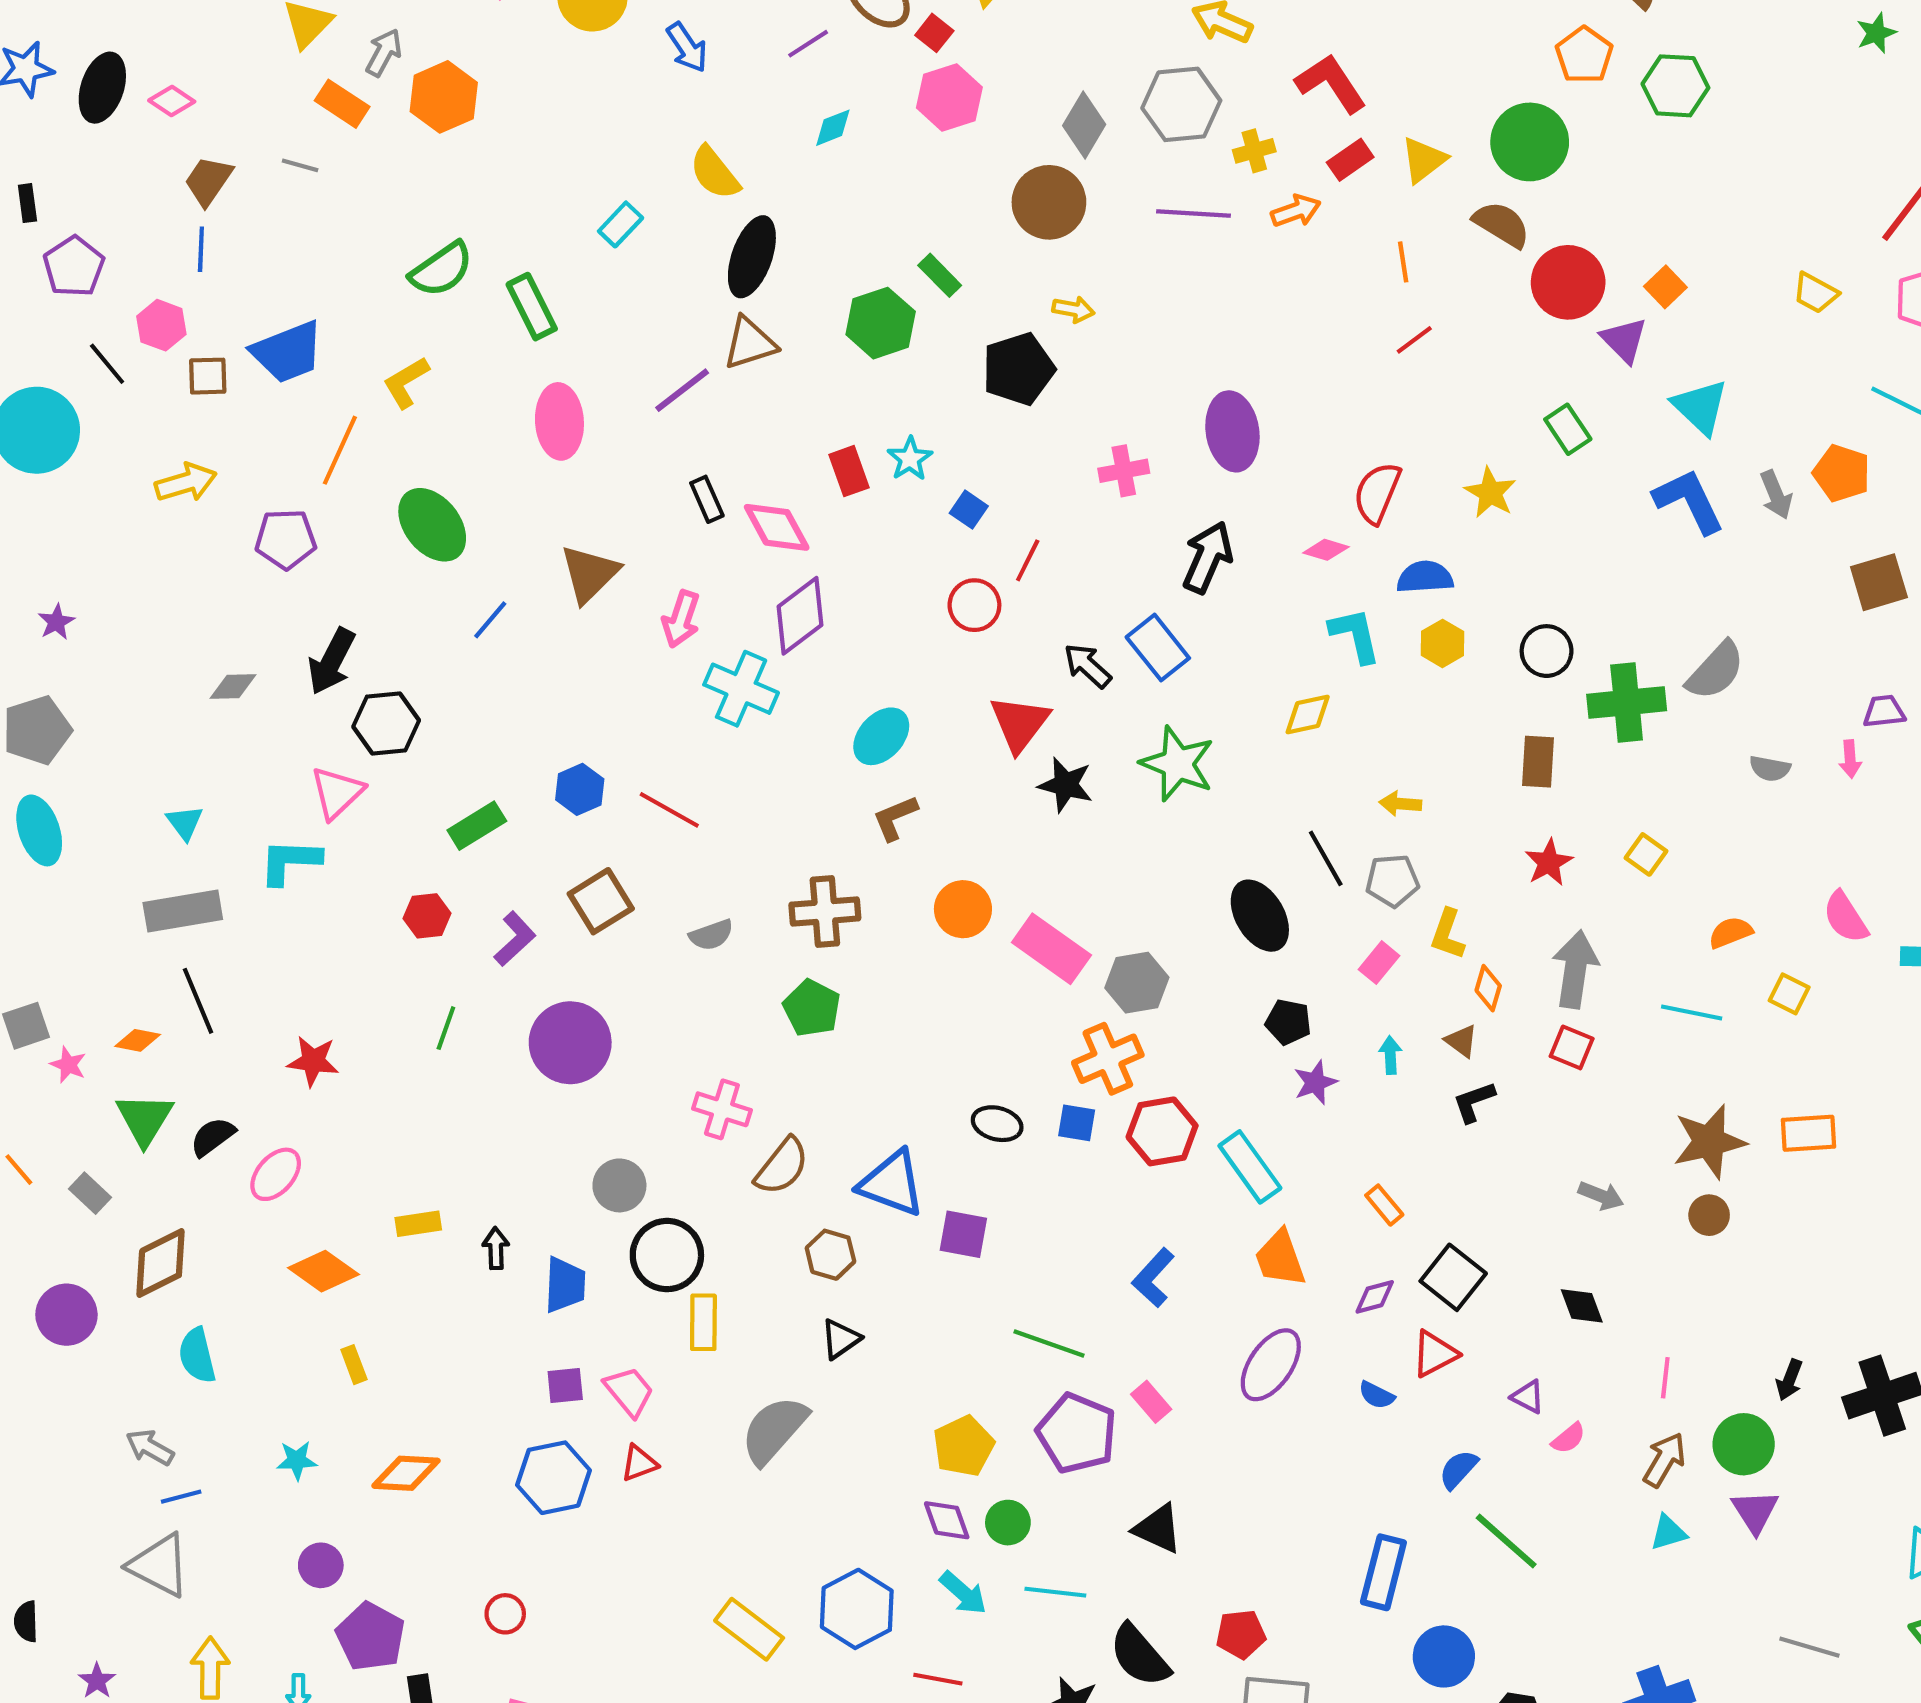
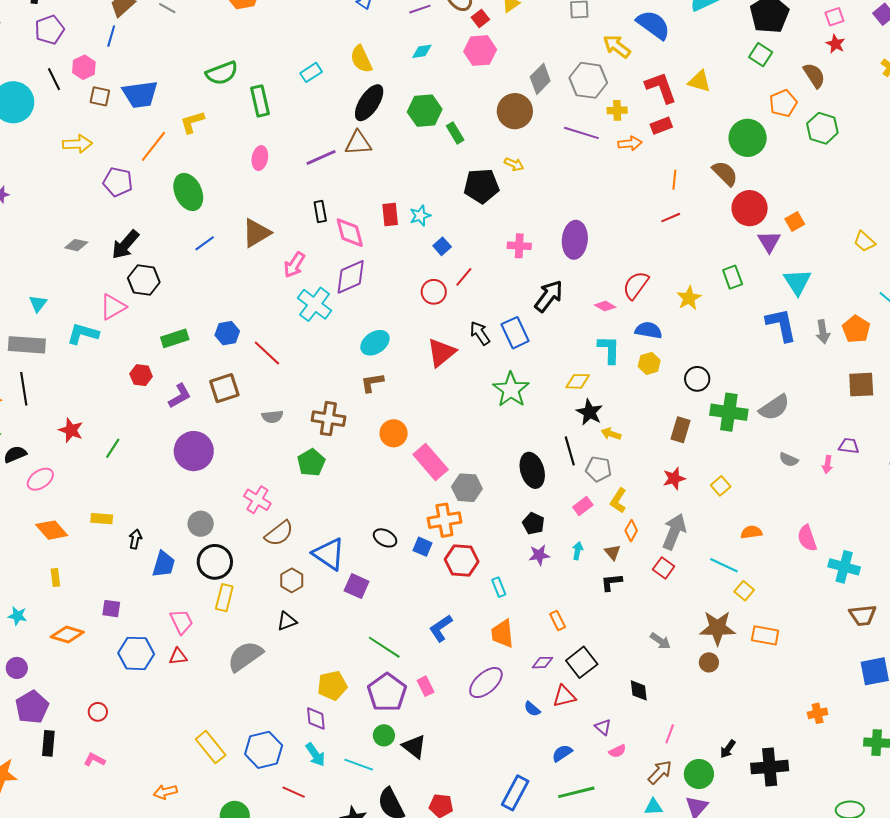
yellow triangle: (1424, 160) -> (699, 81), moved, turned 40
green hexagon: (881, 323) -> (425, 111), moved
pink ellipse: (559, 421) -> (260, 158), size x0.7
black star: (1066, 785) -> (590, 412), moved
yellow square: (1789, 994) -> (744, 591), moved
green line: (446, 1028) -> (113, 448), moved
cyan rectangle: (1250, 1167) -> (499, 587), size x0.6
purple square: (565, 1386) -> (111, 609), moved
green circle: (1008, 1523) -> (384, 735), moved
green line: (1506, 1541) -> (576, 792), turned -69

